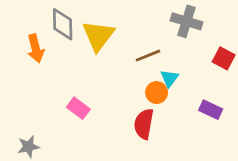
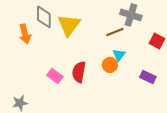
brown line: (148, 56) -> (115, 32), moved
red semicircle: (144, 124) -> (79, 72), moved

